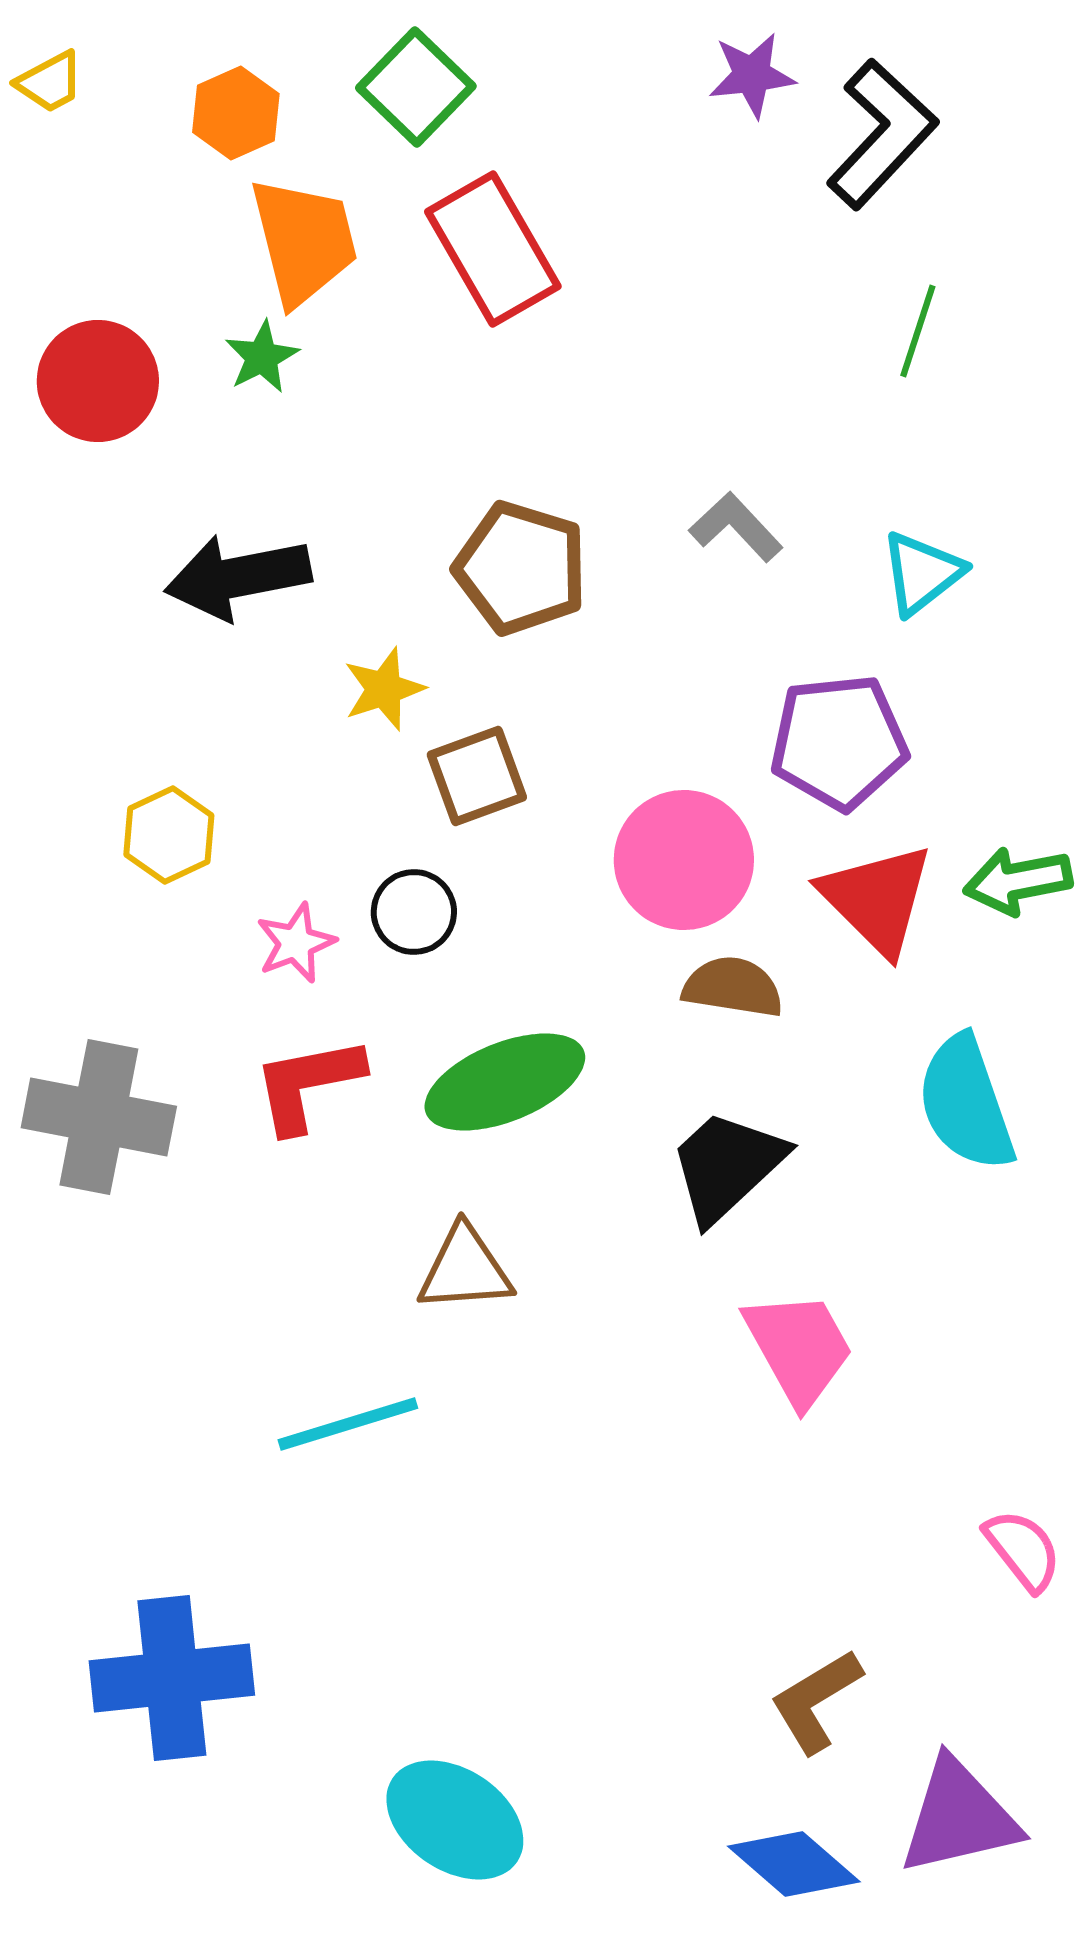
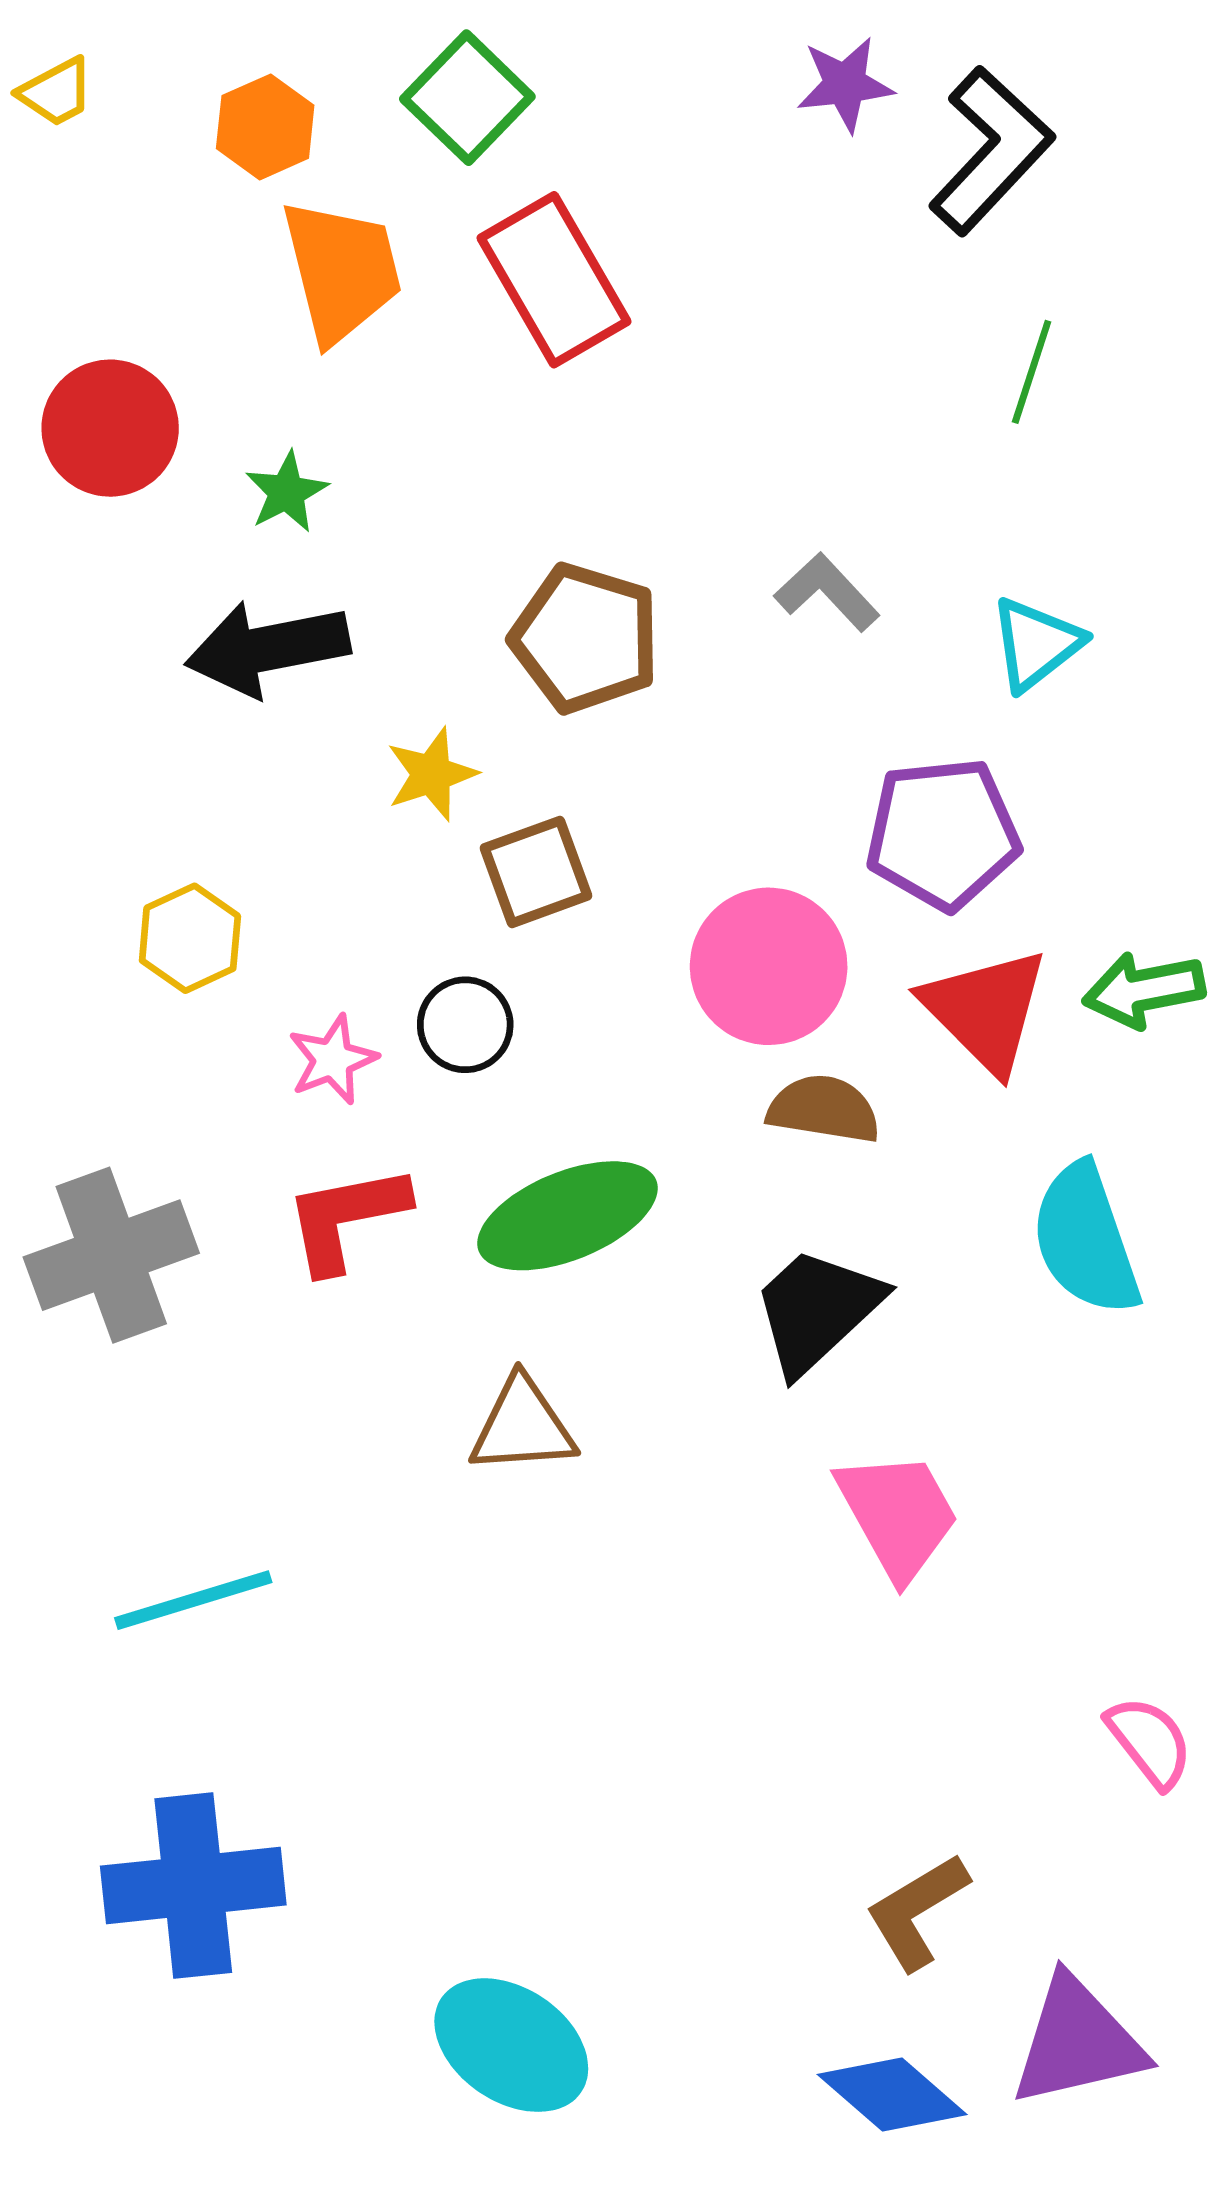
green star: (262, 357) -> (287, 492), moved
gray cross: (99, 1117) -> (111, 1255), turned -31
cyan line: (348, 1424) -> (193, 1600), moved

